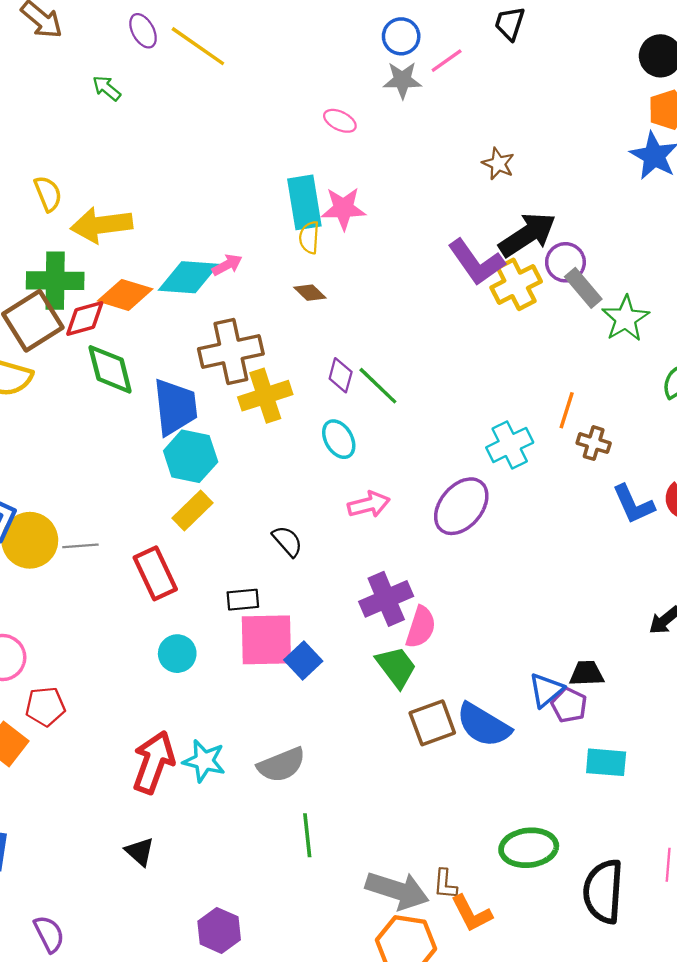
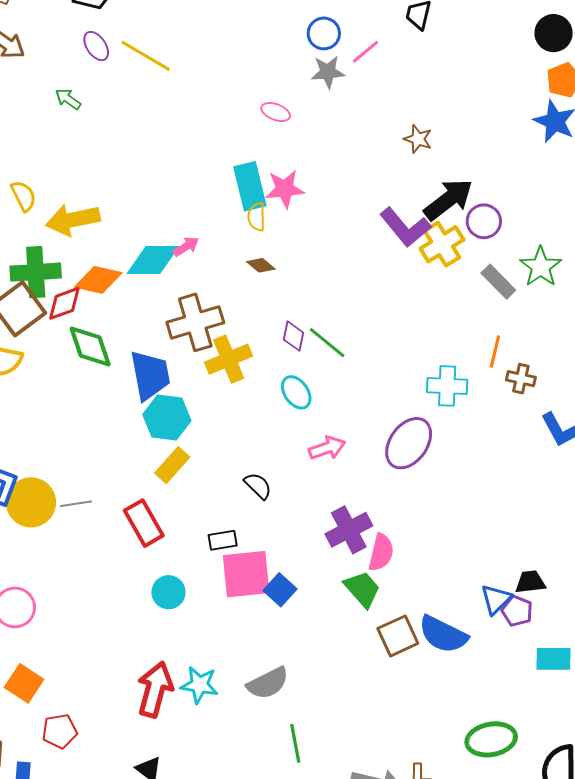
gray rectangle: (583, 288) -> (498, 282), moved
cyan cross: (510, 445) -> (447, 386), turned 33
red pentagon: (45, 706) -> (59, 731), moved

